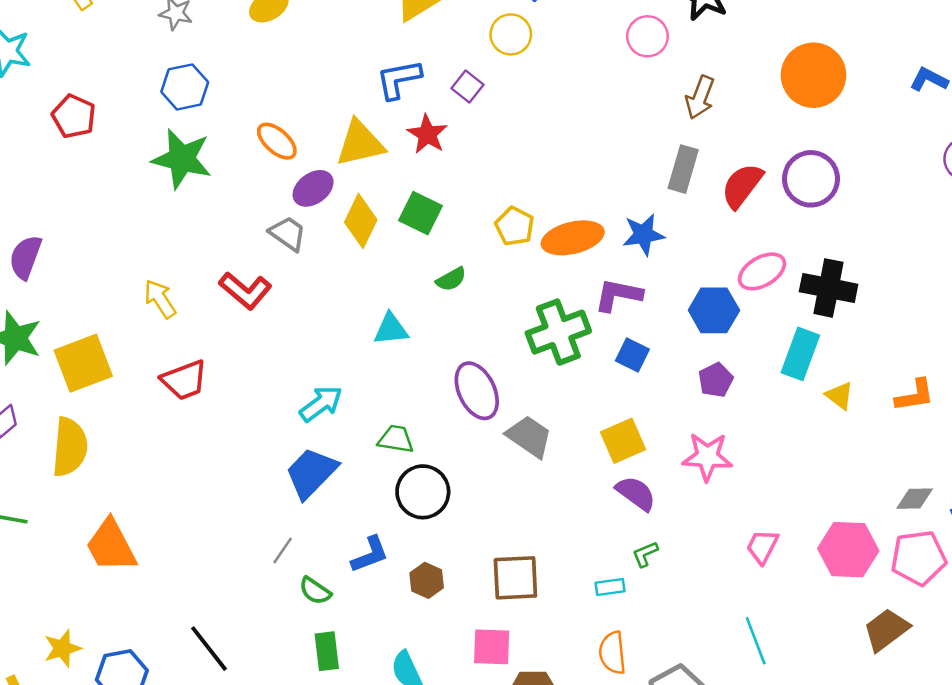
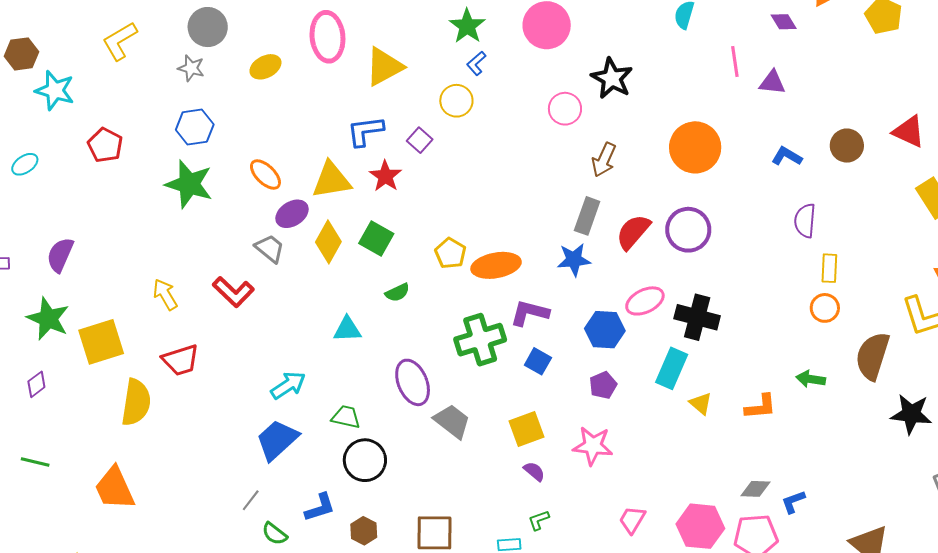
blue star: (643, 235) -> (574, 260), moved
yellow semicircle: (70, 447) -> (136, 402), moved
purple semicircle: (636, 493) -> (534, 471), size x0.7

